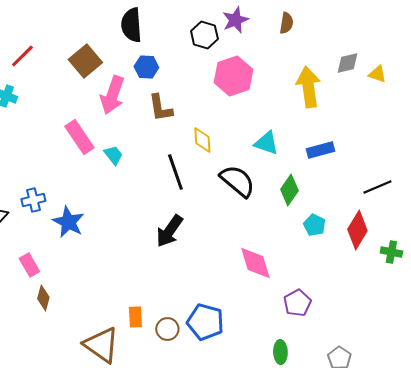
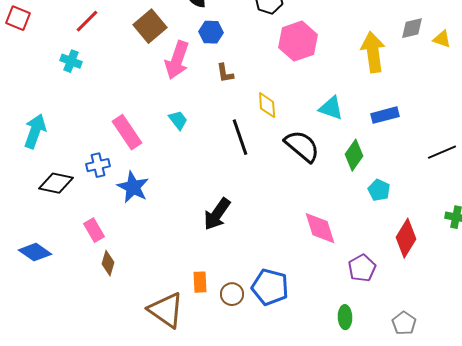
brown L-shape: (160, 108) -> (225, 73), size x0.7
pink rectangle: (79, 137) -> (127, 132), moved
red diamond: (357, 230) -> (406, 238), moved
black arrow: (169, 231) -> (217, 214), moved

